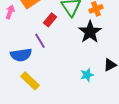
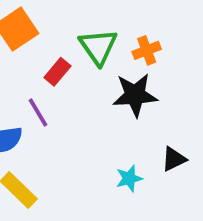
black star: (90, 32) -> (135, 95), turned 30

